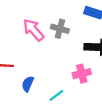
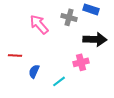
gray cross: (60, 29) -> (69, 17), moved

